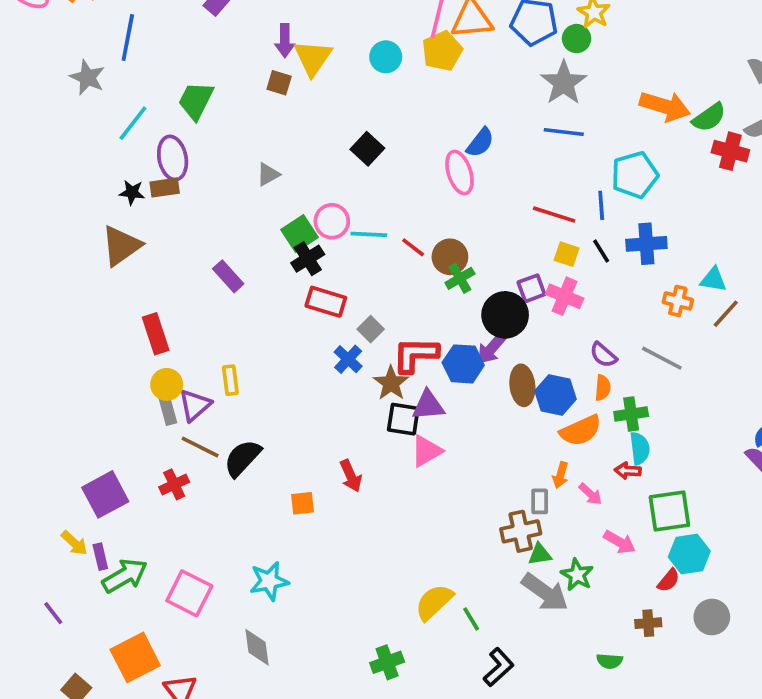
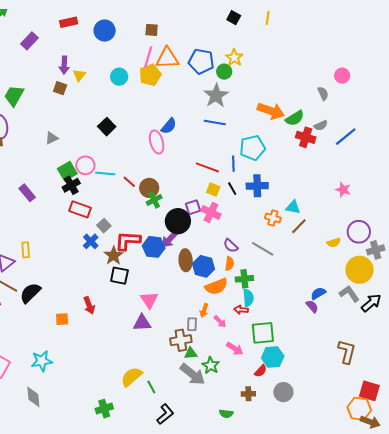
yellow triangle: (313, 58) -> (79, 75), size x0.6
purple triangle: (428, 405) -> (142, 323), moved
pink triangle: (426, 451) -> (149, 300), moved, turned -36

